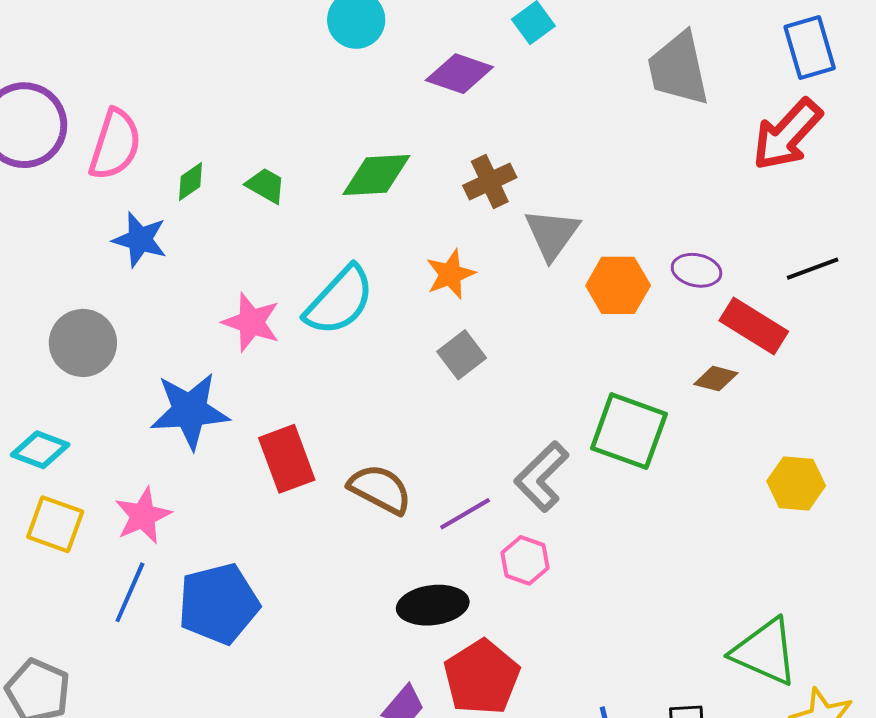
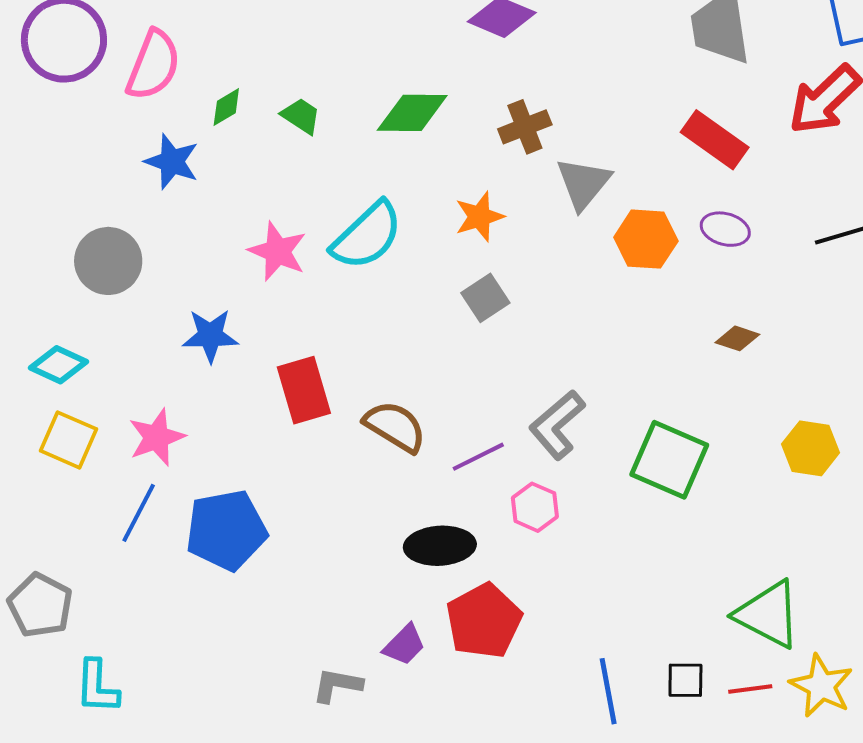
red rectangle: (754, 326) -> (715, 140), moved
blue star: (190, 411) -> (210, 336), size x0.7
green square: (629, 431) -> (669, 460), moved

